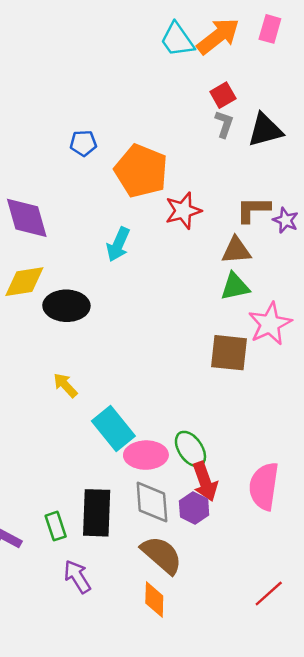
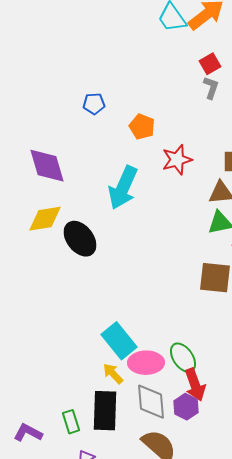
orange pentagon: (141, 171) -> (142, 127), size x0.6
cyan arrow: (118, 244) -> (123, 188), size x1.5
black ellipse: (66, 306) -> (80, 239), turned 51
yellow arrow: (65, 385) -> (113, 374), moved

